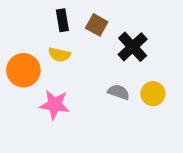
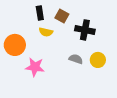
black cross: (133, 47) -> (85, 30), turned -36
yellow semicircle: (59, 55) -> (46, 32), moved

